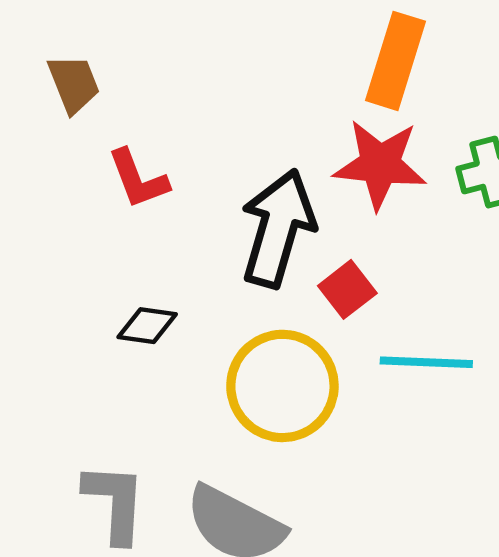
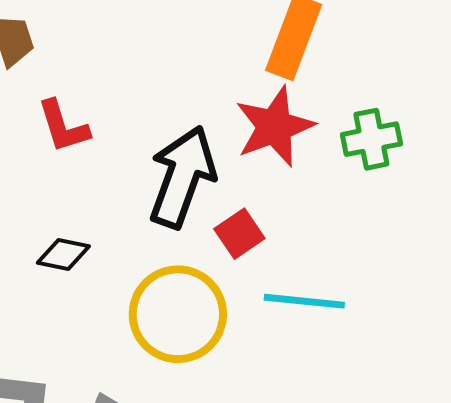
red star: (380, 164) -> (275, 127), turned -30

